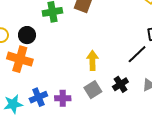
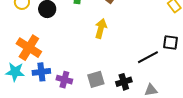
orange cross: (20, 59) -> (29, 48), moved
yellow arrow: (92, 60) -> (101, 29), moved

